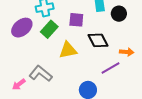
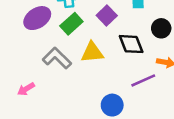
black circle: (119, 14) -> (161, 28), moved
purple square: (76, 20) -> (107, 15), turned 35
gray L-shape: (41, 74) -> (57, 58), moved

